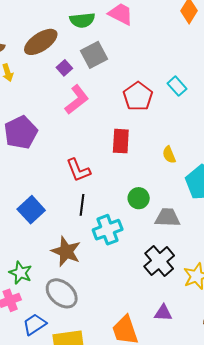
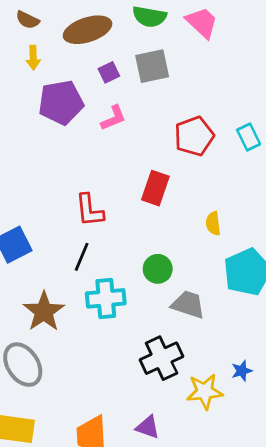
pink L-shape: (77, 100) -> (113, 118), size x0.7
purple pentagon: (21, 132) -> (61, 102), moved

